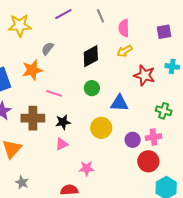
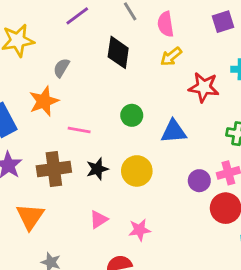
black diamond: (91, 56) -> (118, 52), moved, turned -45
yellow circle: (101, 128) -> (137, 171), moved
pink triangle: (62, 144) -> (99, 219), moved

